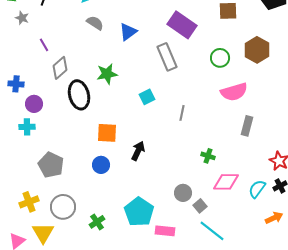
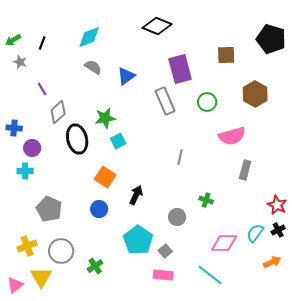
purple rectangle: (182, 25) -> (180, 69), turned 40
green circle: (220, 58) -> (207, 102), moved
cyan square: (147, 97) -> (118, 141), moved
orange square: (107, 133) -> (105, 177), turned 30
pink diamond: (226, 182) -> (224, 243), moved
gray circle: (183, 193) -> (177, 217), moved
gray square: (200, 206) -> (165, 251), moved
cyan pentagon: (139, 212) -> (138, 240), moved

